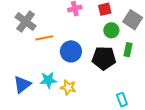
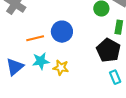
orange line: (44, 38) -> (35, 38), moved
black pentagon: (104, 58) -> (108, 50), moved, turned 30

